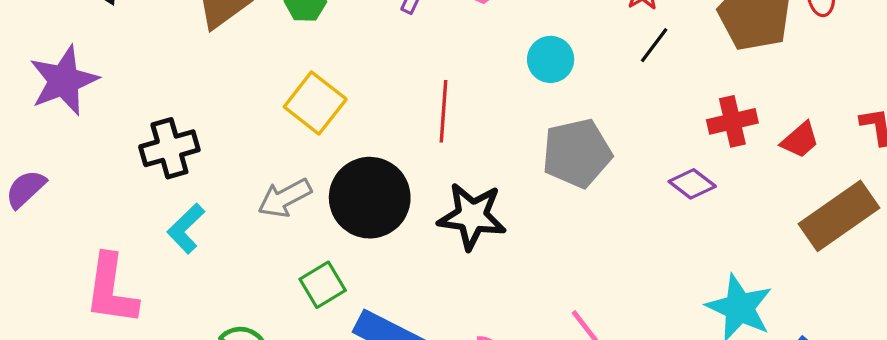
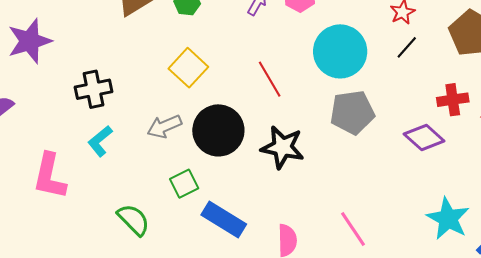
cyan circle: (551, 59) -> (340, 51), size x1.8
red line: (444, 111) -> (270, 79), turned -39
purple diamond: (692, 184) -> (424, 137), size x1.4

